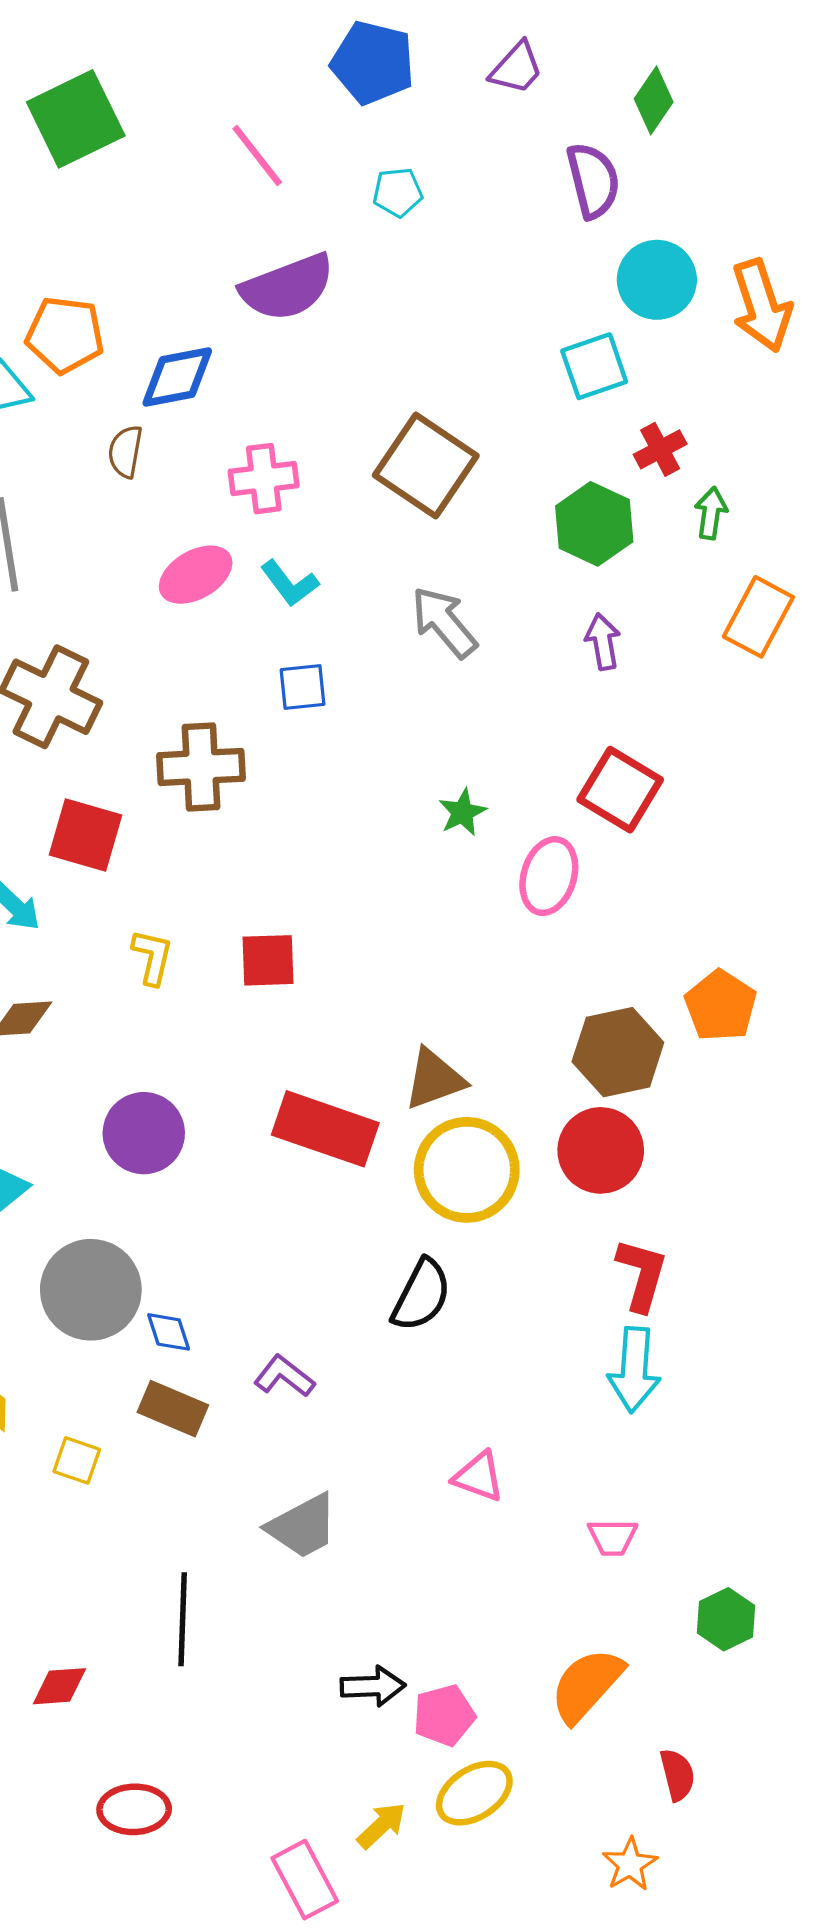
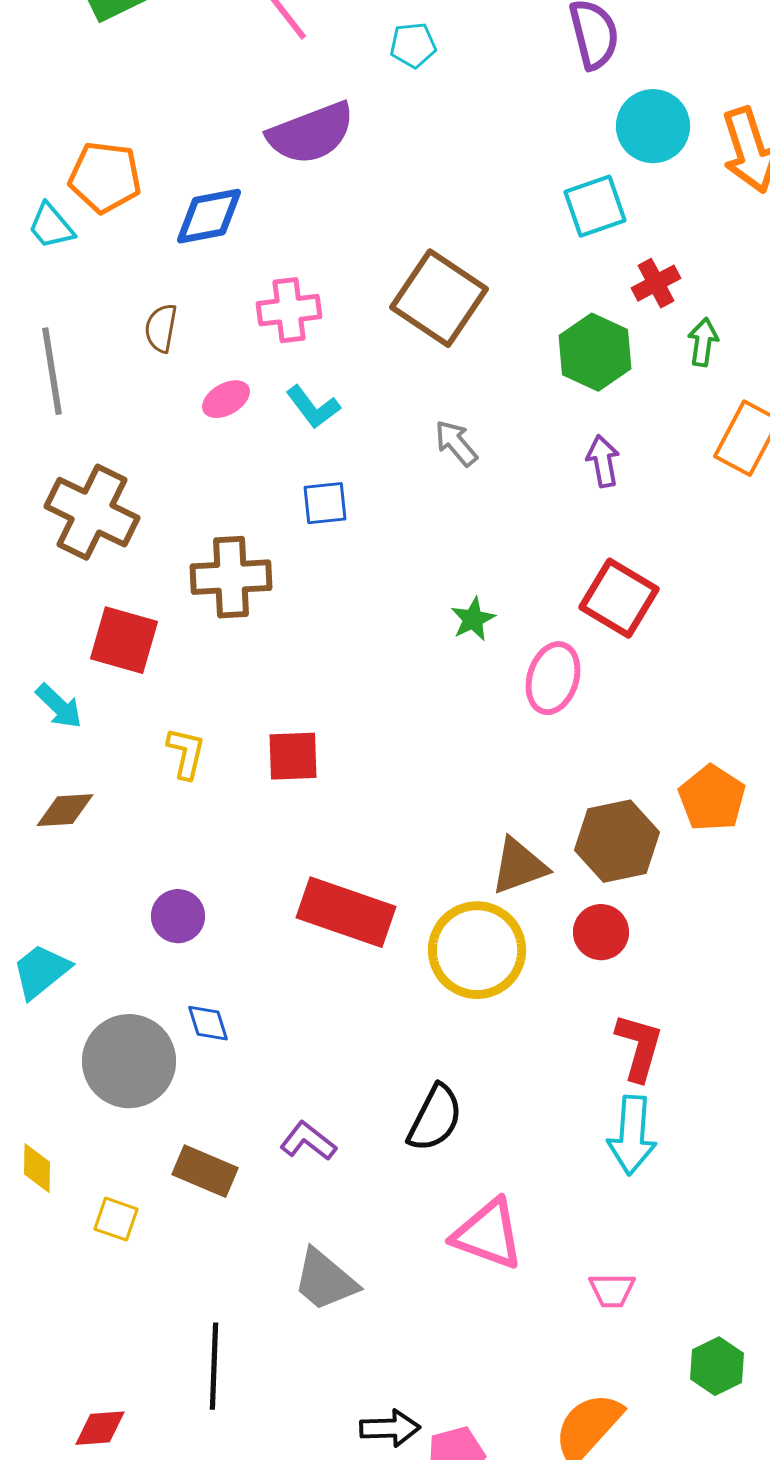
brown semicircle: (125, 452) -> (161, 328), moved
pink ellipse: (196, 575) -> (226, 399), size x0.7
gray arrow: (444, 622) -> (456, 443), size x0.7
brown triangle: (434, 1079) -> (519, 866), moved
purple circle: (144, 1133) -> (178, 916), size x0.7
red circle: (601, 1150) -> (601, 932), size x0.7
black semicircle: (421, 1295) -> (435, 1118), moved
blue diamond: (169, 1332) -> (208, 1023), moved
pink triangle: (479, 1477) -> (488, 1234), size x1.5
gray trapezoid: (303, 1526) -> (325, 1280), turned 68

